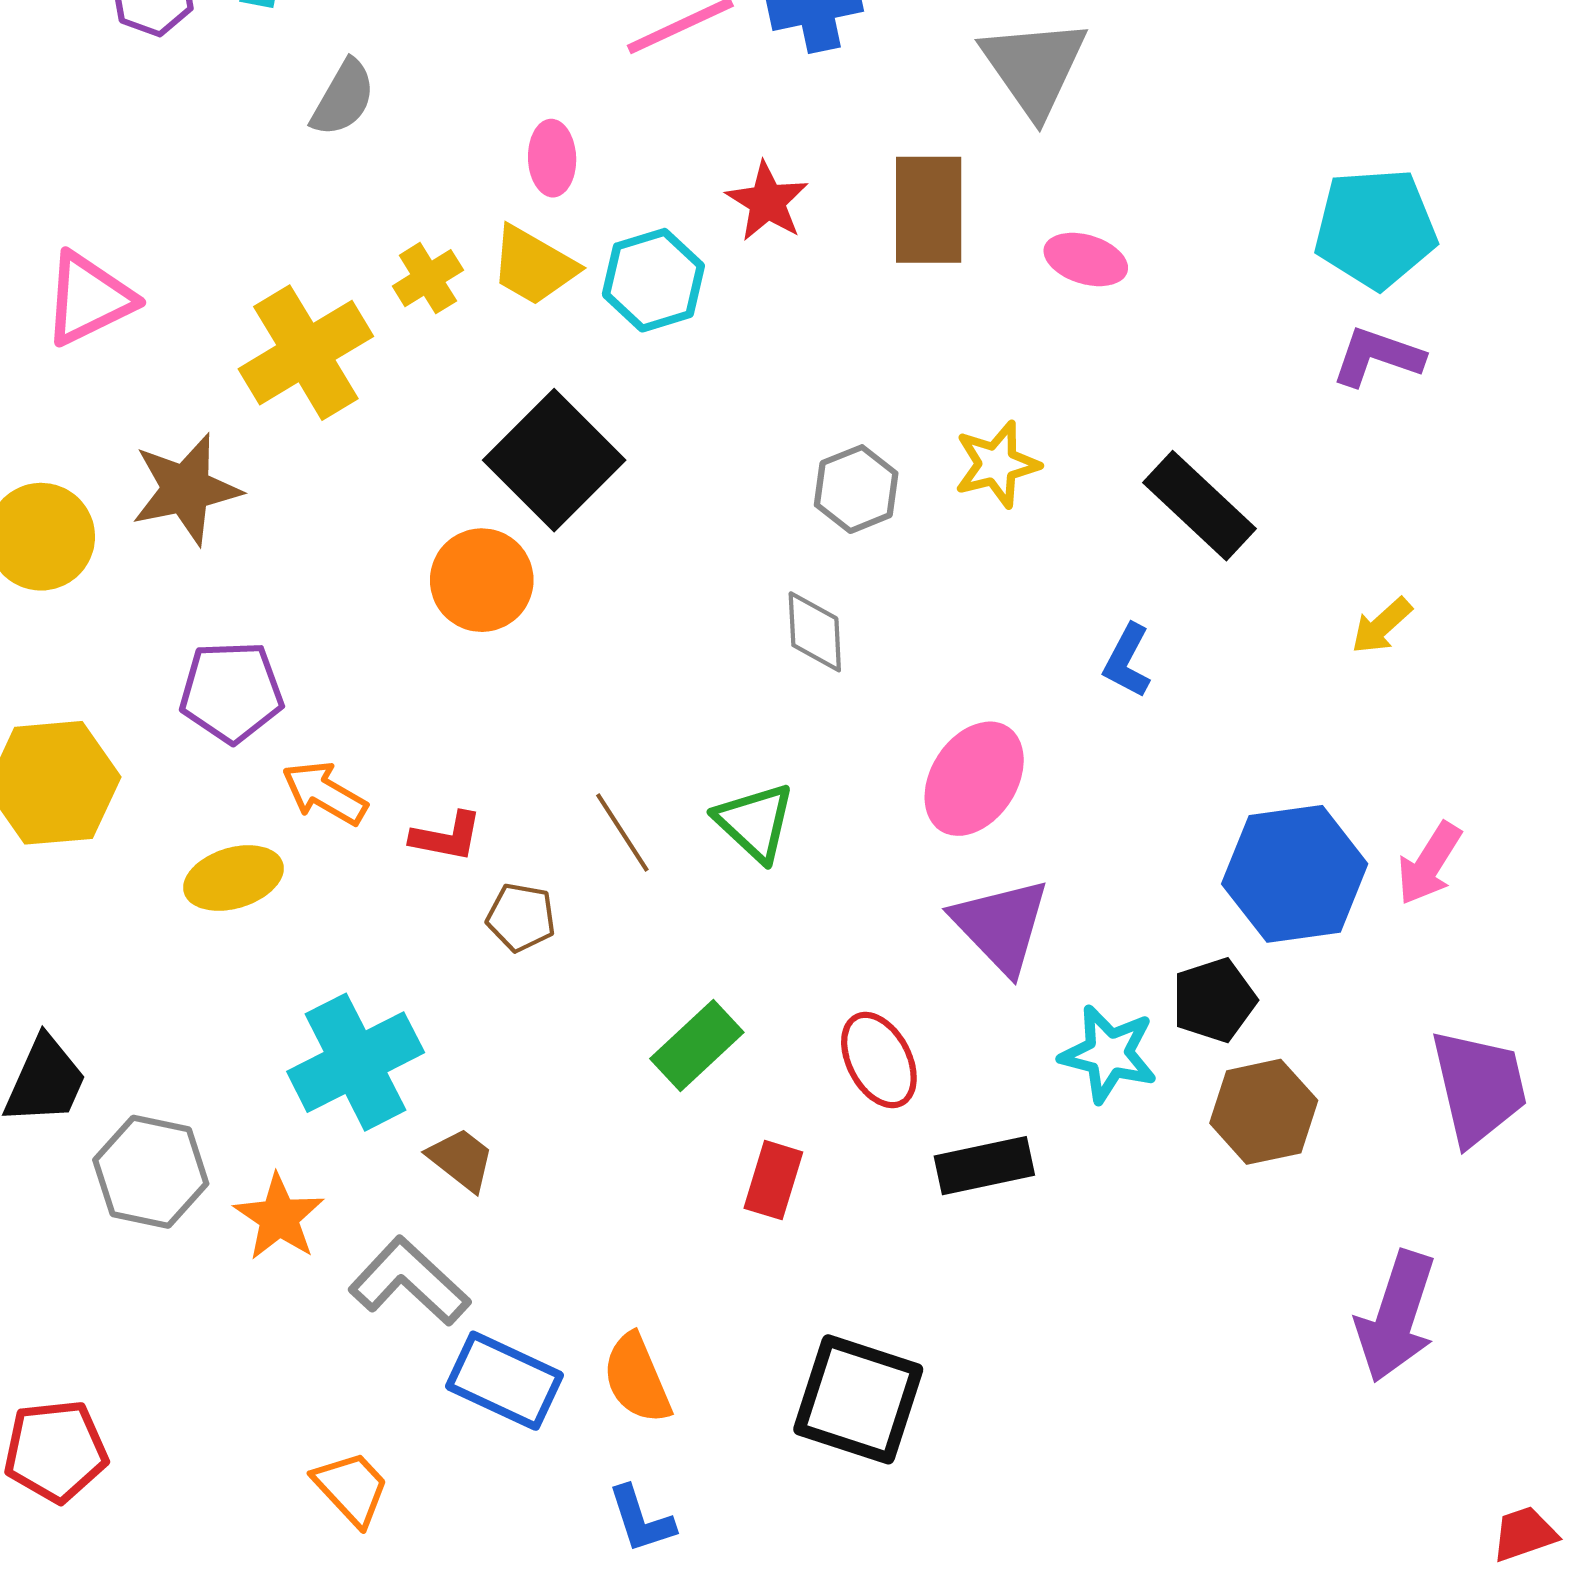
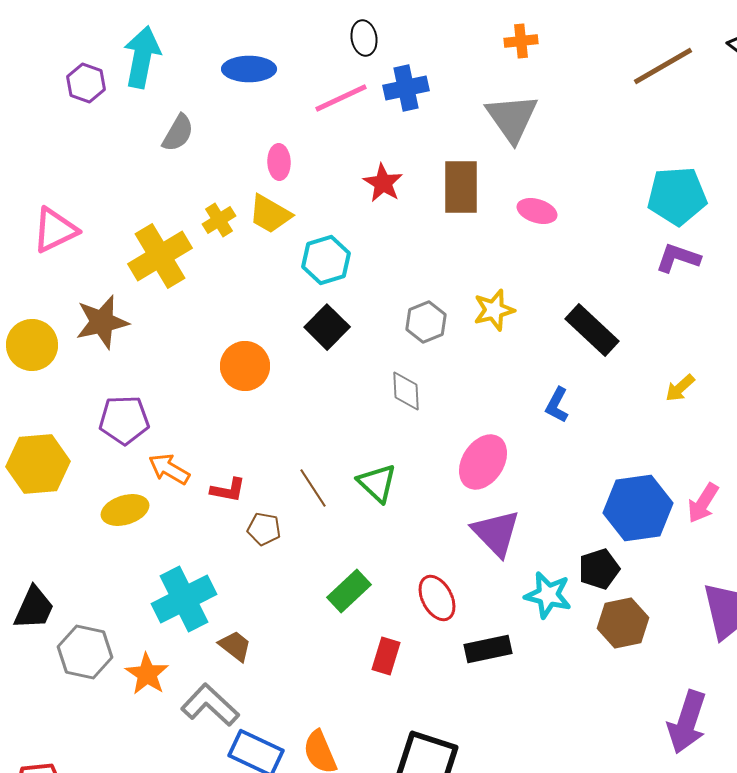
cyan hexagon: (653, 280) -> (326, 260), moved
black square: (554, 460) -> (327, 327), moved, size x0.7

